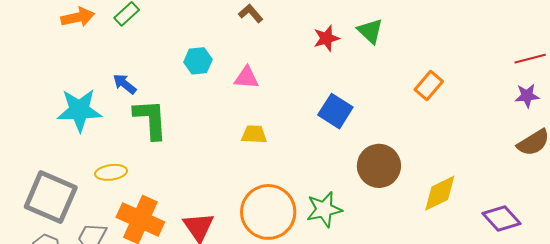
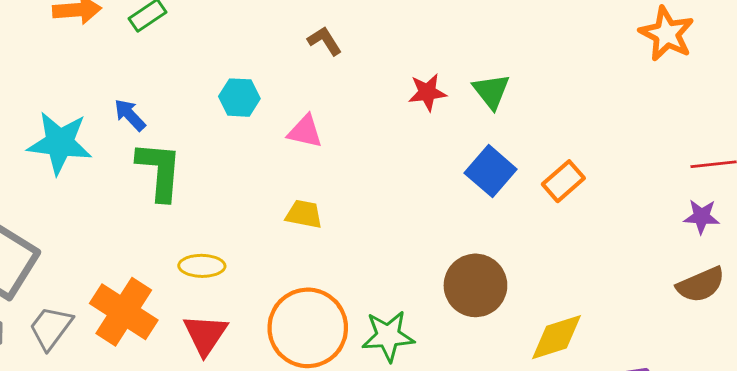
blue square: (335, 111) -> (491, 171), moved
yellow ellipse: (111, 172) -> (202, 266), moved

